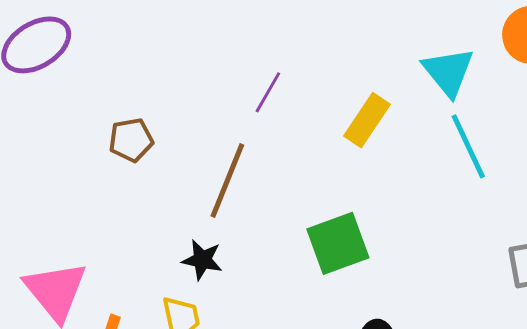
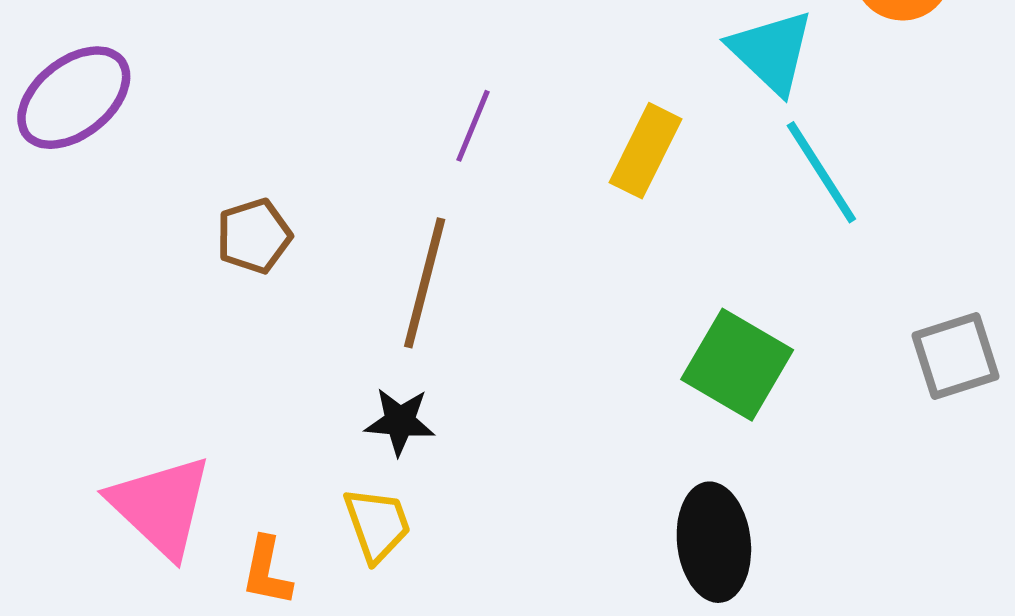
green square: (338, 243) -> (737, 365), moved, turned -32

